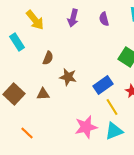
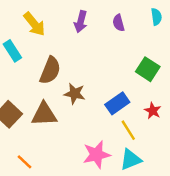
brown semicircle: (48, 58) -> (50, 70), size x1.6
brown triangle: (43, 94) -> (44, 114), size x1.6

